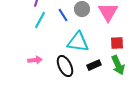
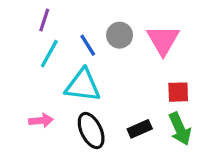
cyan triangle: (78, 42) -> (83, 85), moved

